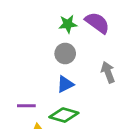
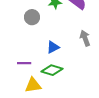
gray circle: (65, 54) -> (32, 17), moved

